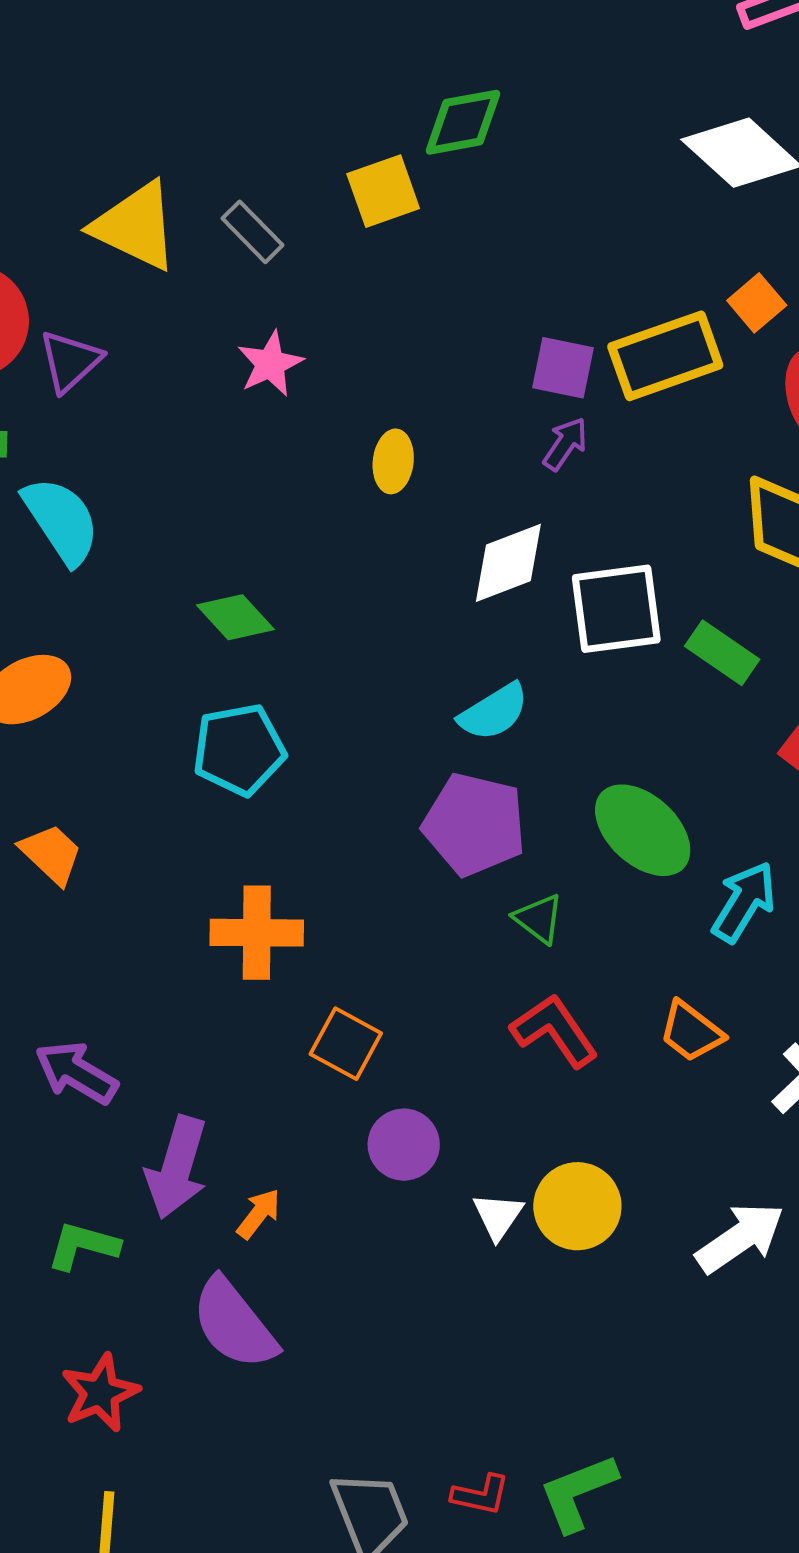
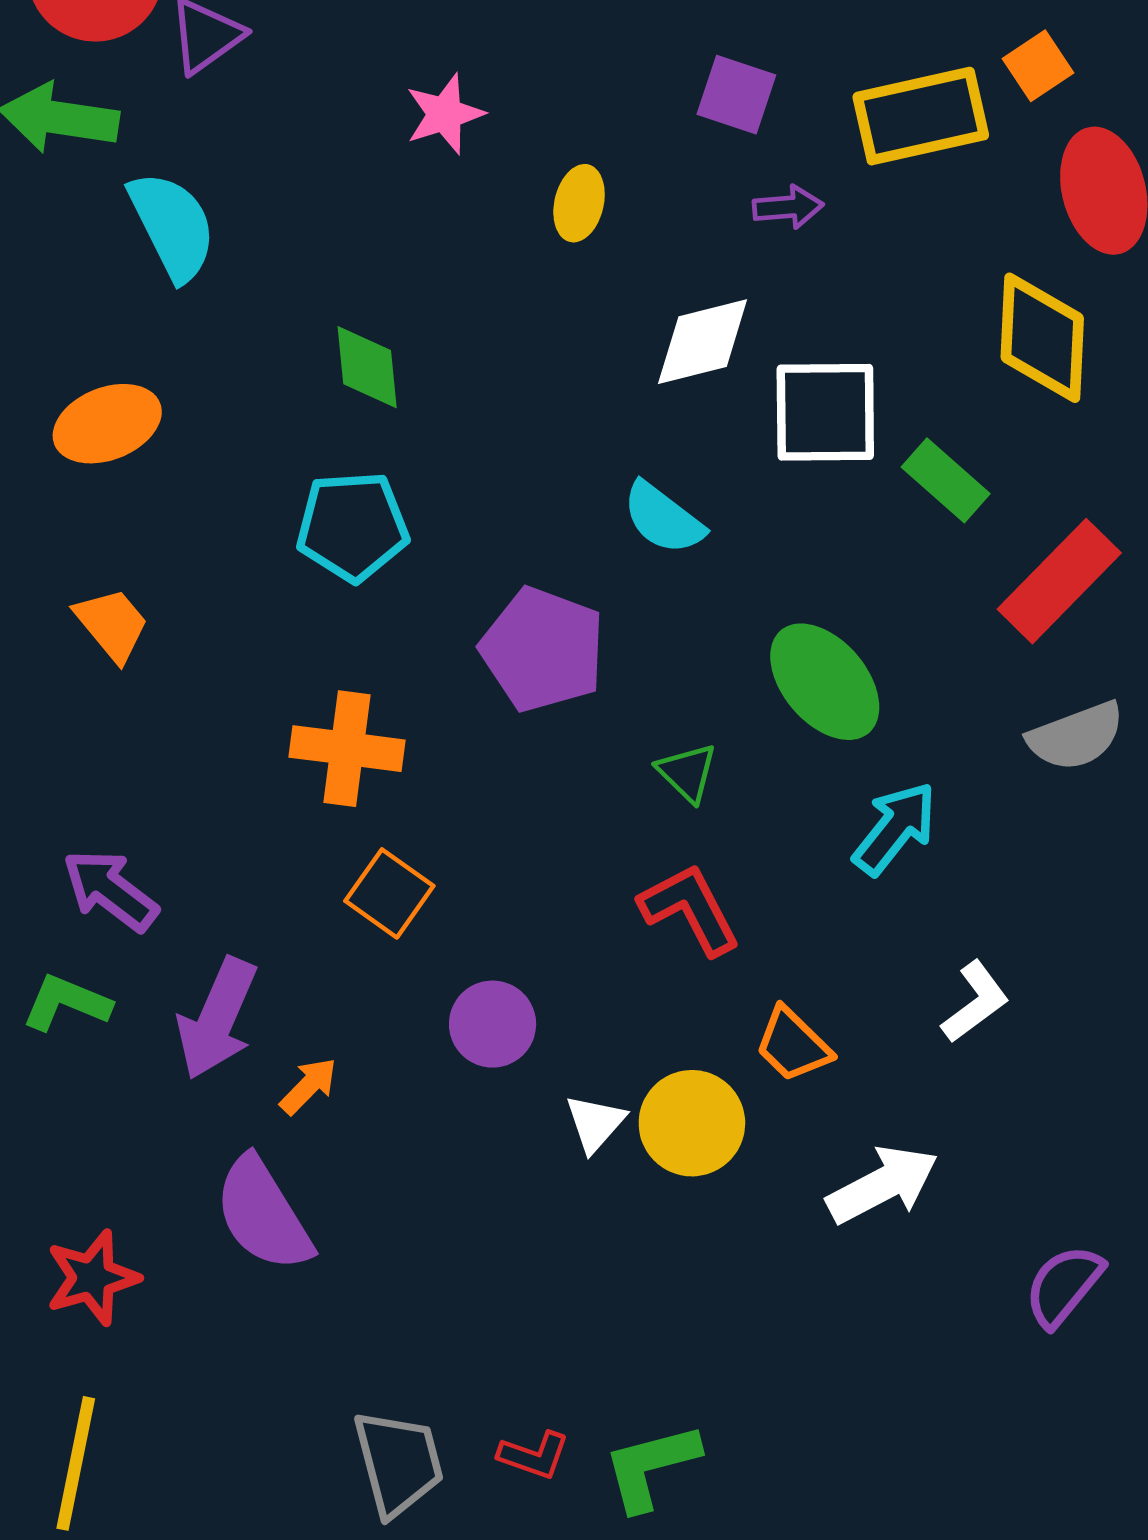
pink star: (270, 364) -> (445, 114), moved
purple square: (563, 368) -> (736, 95), moved
purple arrow: (565, 444) -> (788, 207), turned 44
green diamond: (235, 617) -> (367, 367), turned 30
cyan semicircle: (494, 712) -> (663, 518), turned 62
purple pentagon: (474, 824) -> (543, 649), moved
cyan arrow: (744, 902) -> (895, 828), moved
orange trapezoid: (691, 1031) -> (793, 1045), moved
orange square: (346, 1044) -> (389, 893), moved
green L-shape: (83, 1246) -> (66, 1003), moved

